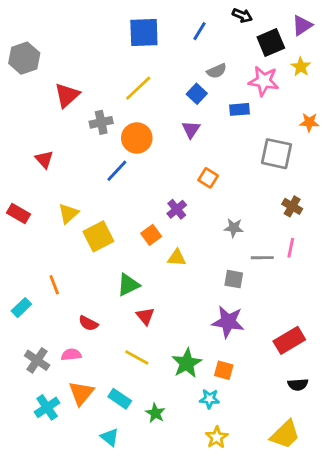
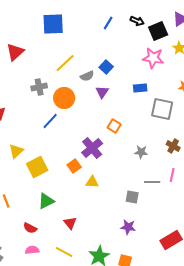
black arrow: (242, 15) -> (137, 21), moved
blue square: (144, 33) -> (53, 24), moved
gray semicircle: (217, 71) -> (87, 76), moved
red triangle: (67, 95) -> (15, 52), moved
blue rectangle: (239, 109) -> (140, 88), moved
purple cross: (177, 209) -> (92, 148), size x1.5
gray star: (234, 228) -> (141, 152), moved
green triangle: (128, 285) -> (46, 201), moved
purple star: (228, 322) -> (128, 227), size x0.7
pink semicircle: (71, 355) -> (32, 250), moved

